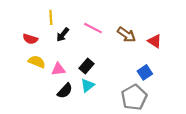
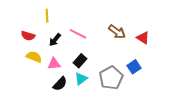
pink line: (93, 28) -> (78, 34), moved
black arrow: (63, 35) -> (55, 40), moved
gray pentagon: (134, 97) -> (111, 78), moved

